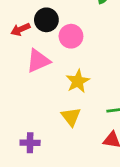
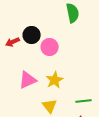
pink triangle: (38, 61) -> (28, 80), moved

